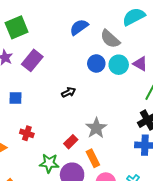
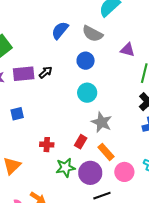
purple rectangle: (32, 60) -> (24, 74), turned 60
cyan circle: (119, 65) -> (87, 93), moved
black arrow: (69, 92) -> (46, 72), moved
red cross: (27, 133) -> (47, 145), moved

